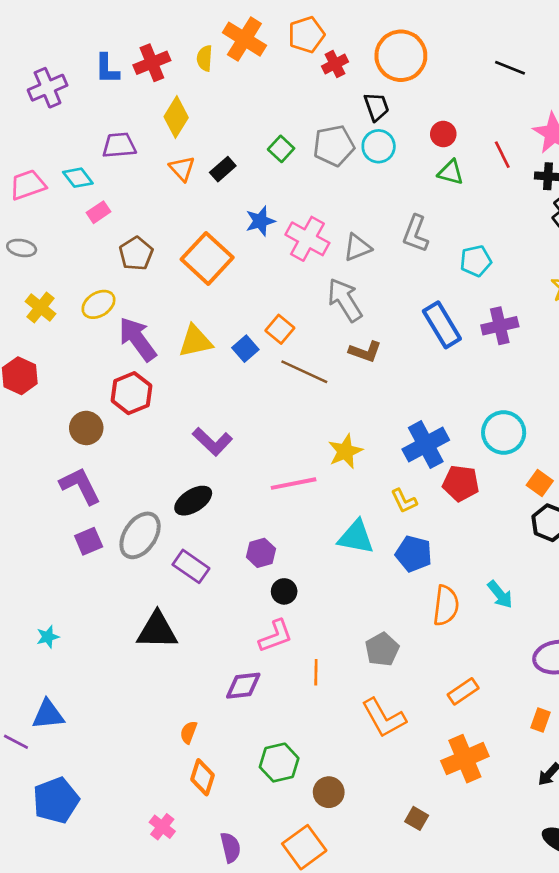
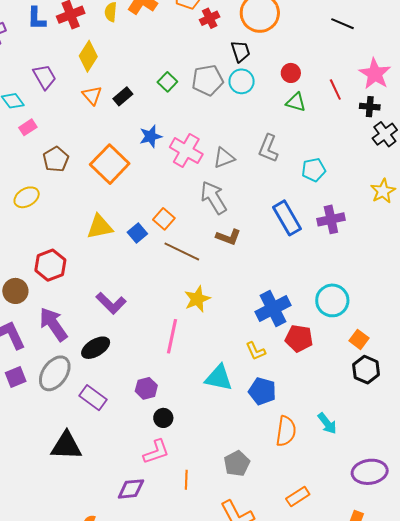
purple trapezoid: (119, 145) -> (45, 77), turned 64
purple arrow: (137, 339) -> (53, 324), moved
yellow star: (345, 451) -> (197, 299), moved
pink line: (294, 484) -> (172, 336), turned -68

